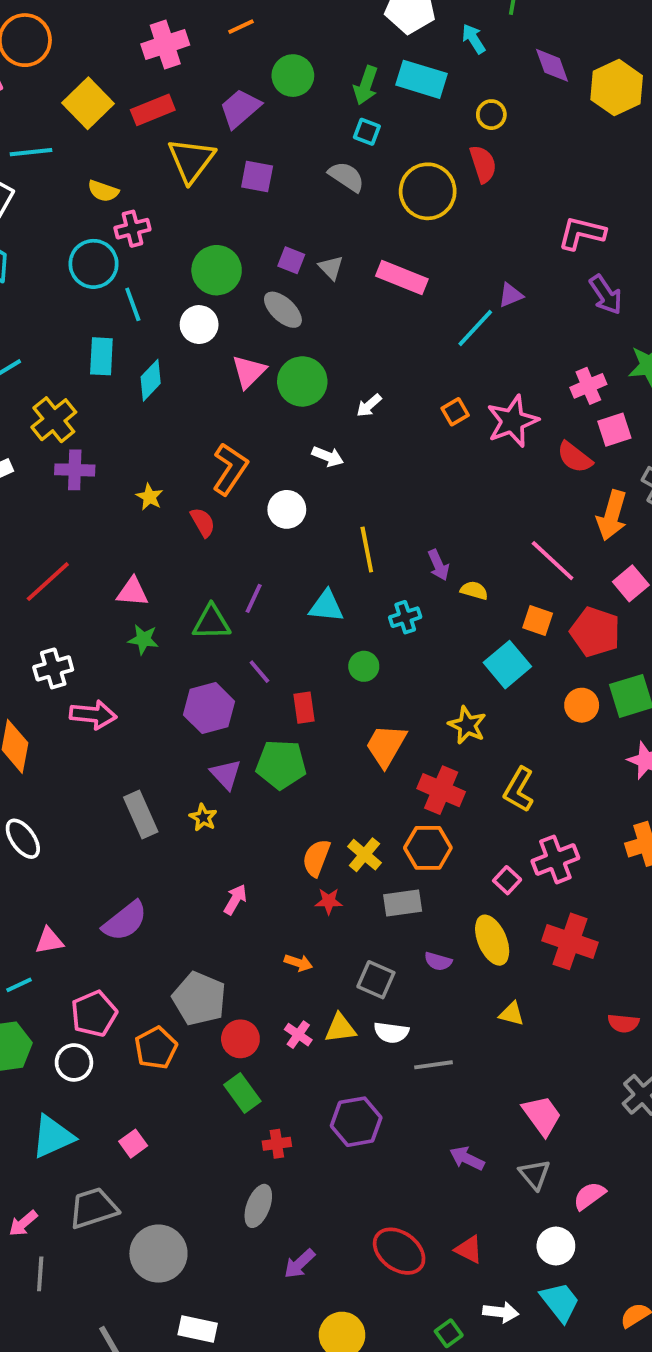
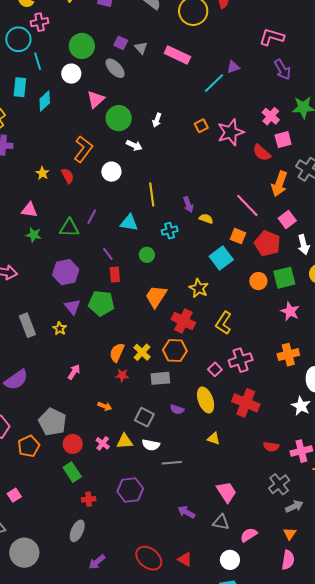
green circle: (302, 381) -> (119, 118), moved
pink cross: (588, 386) -> (271, 116), turned -30
white arrow: (369, 405) -> (157, 120), turned -32
yellow star: (149, 497) -> (42, 173), moved
purple line: (259, 672) -> (108, 254), moved
gray triangle: (535, 1174) -> (221, 522), turned -42

